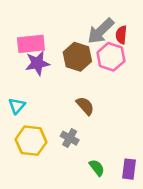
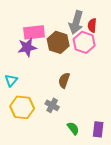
gray arrow: (101, 31) -> (76, 22), turned -30
pink rectangle: (31, 44) -> (34, 32), moved
brown semicircle: (85, 106) -> (64, 80), turned -119

